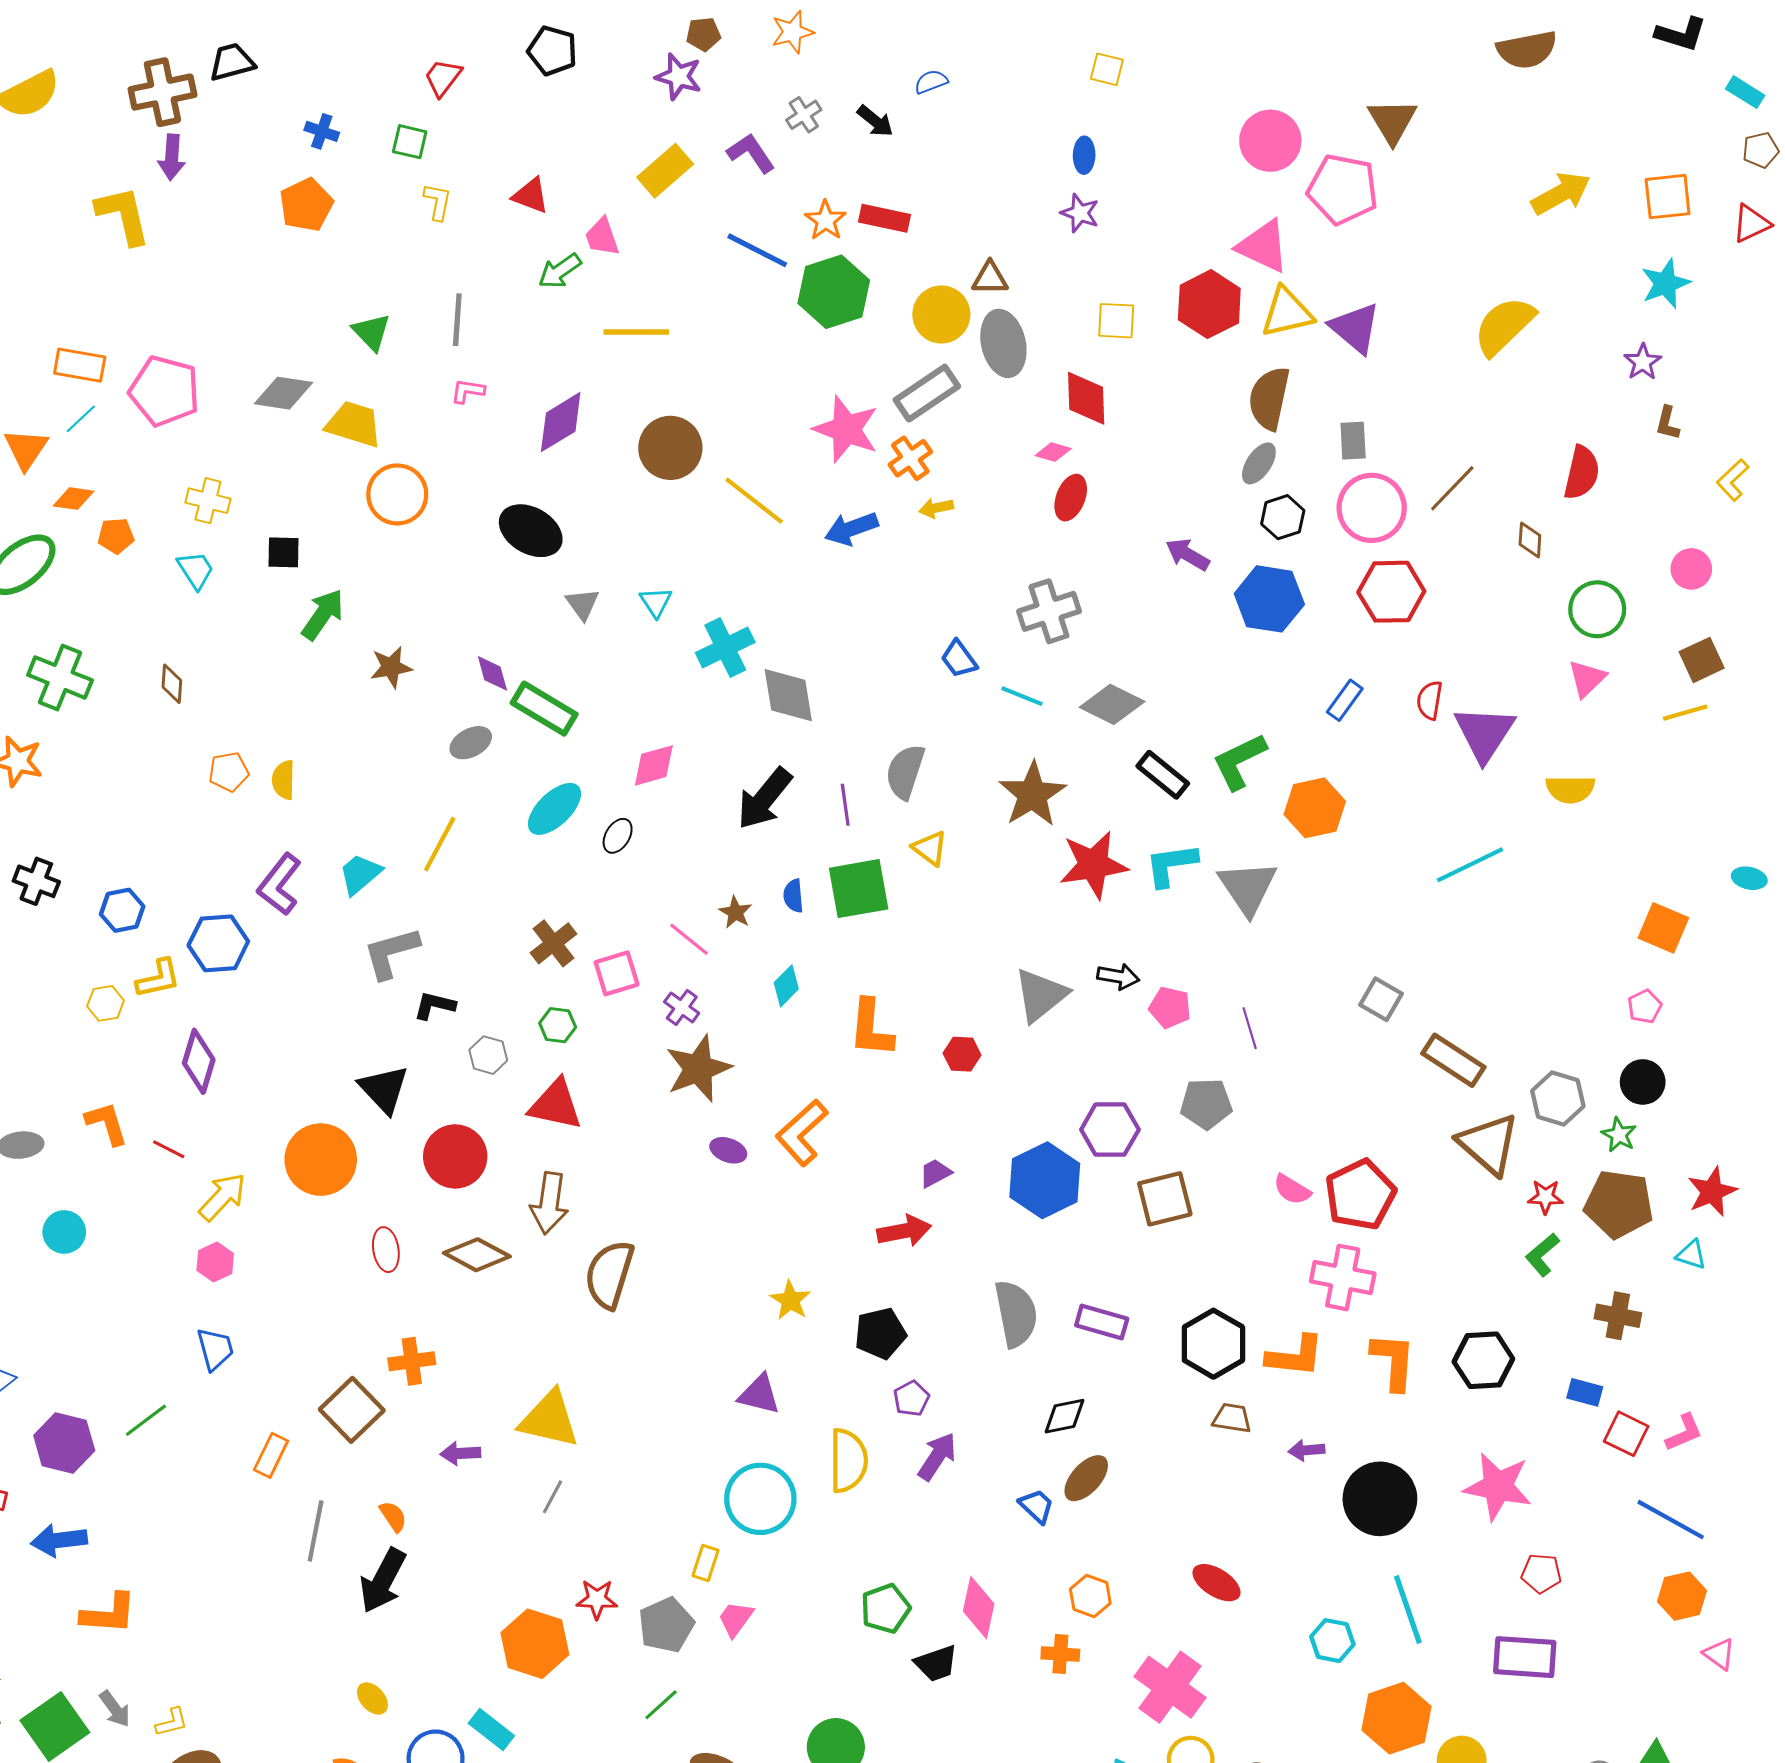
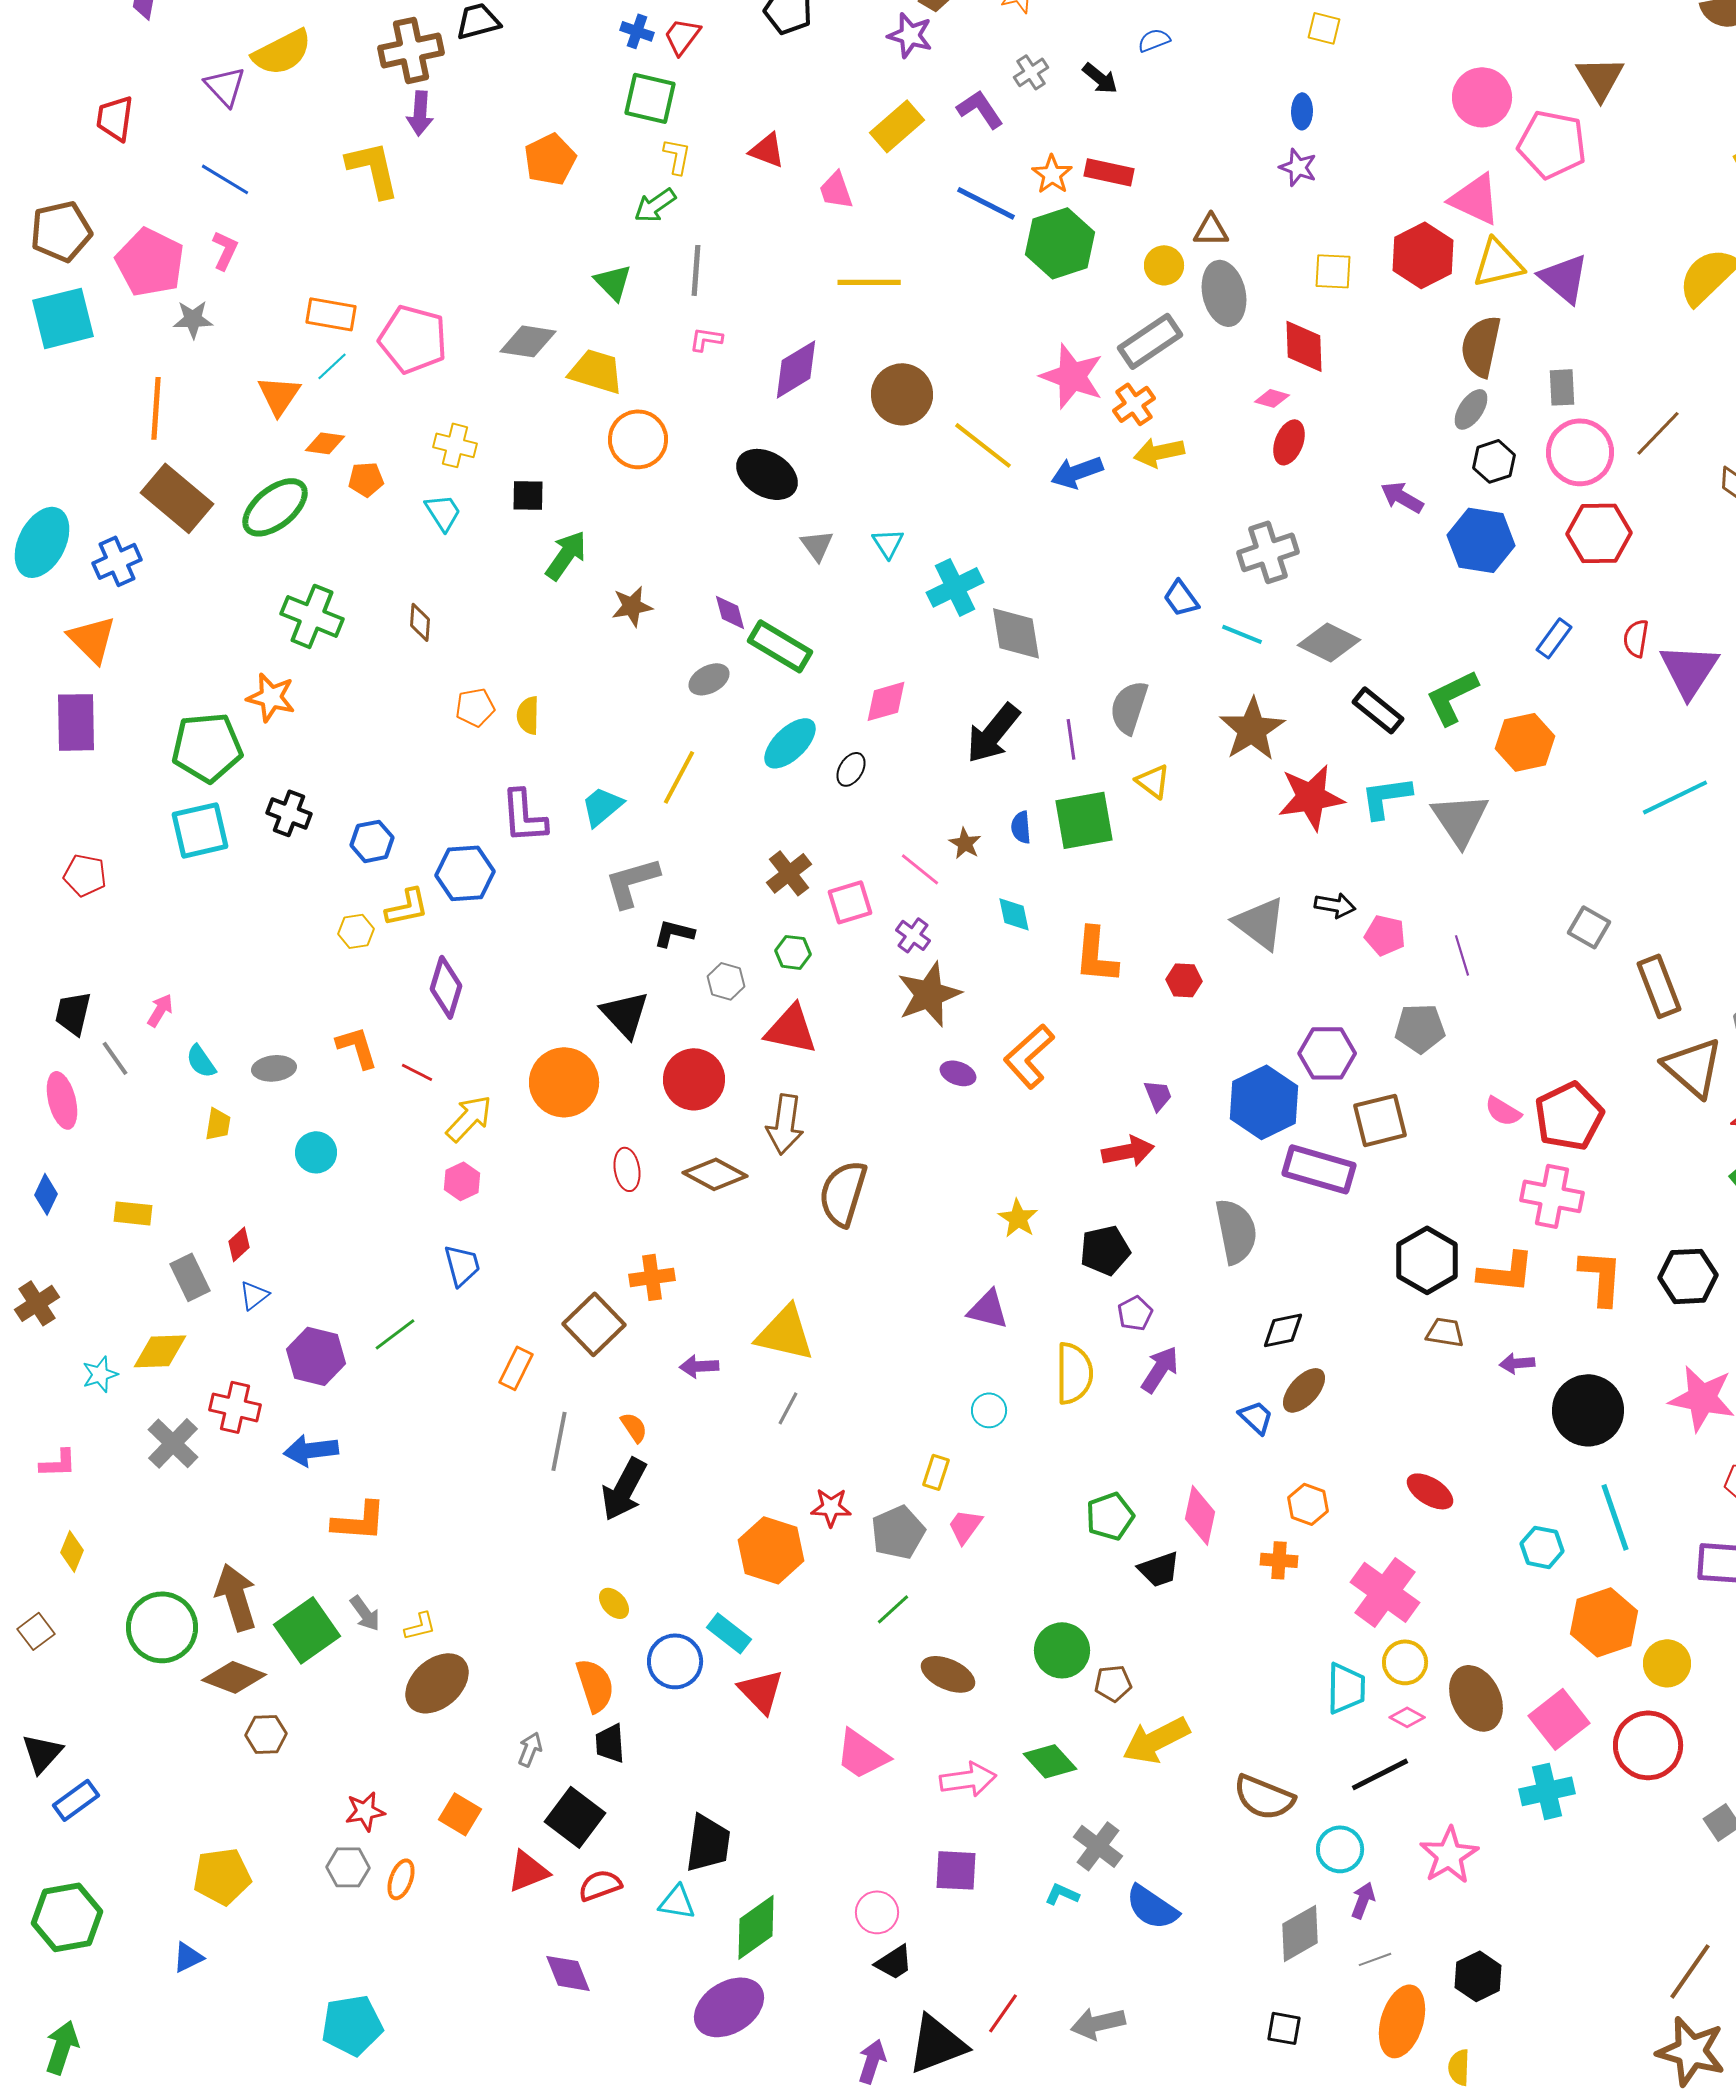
blue cross: (322, 131) -> (637, 31), moved
green square: (410, 142) -> (650, 98), size x1.5
green arrow: (560, 271) -> (655, 205), moved
yellow circle: (941, 314) -> (1164, 265), size x0.7
yellow arrow: (936, 508) -> (1159, 452), size x1.5
purple L-shape: (279, 884) -> (524, 816), turned -42
cyan diamond: (786, 986) -> (1014, 914), turned -57
gray triangle: (1041, 995) -> (1260, 923), turned -44
brown rectangle: (1453, 1060) -> (1659, 986), turned 36
purple trapezoid: (935, 1173) -> (1158, 1095), turned 96
purple rectangle: (1102, 1322) -> (1319, 1169), moved, size x1.4
cyan circle: (760, 1499) -> (989, 1410), size x0.5

